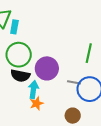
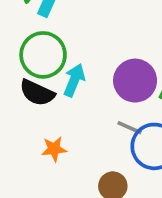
purple circle: (47, 68) -> (135, 81), moved
cyan arrow: (33, 90) -> (74, 80), moved

